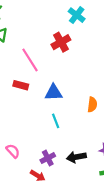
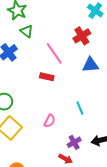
blue triangle: (54, 92) -> (90, 65), moved
pink semicircle: (13, 151) -> (50, 121), moved, turned 72

